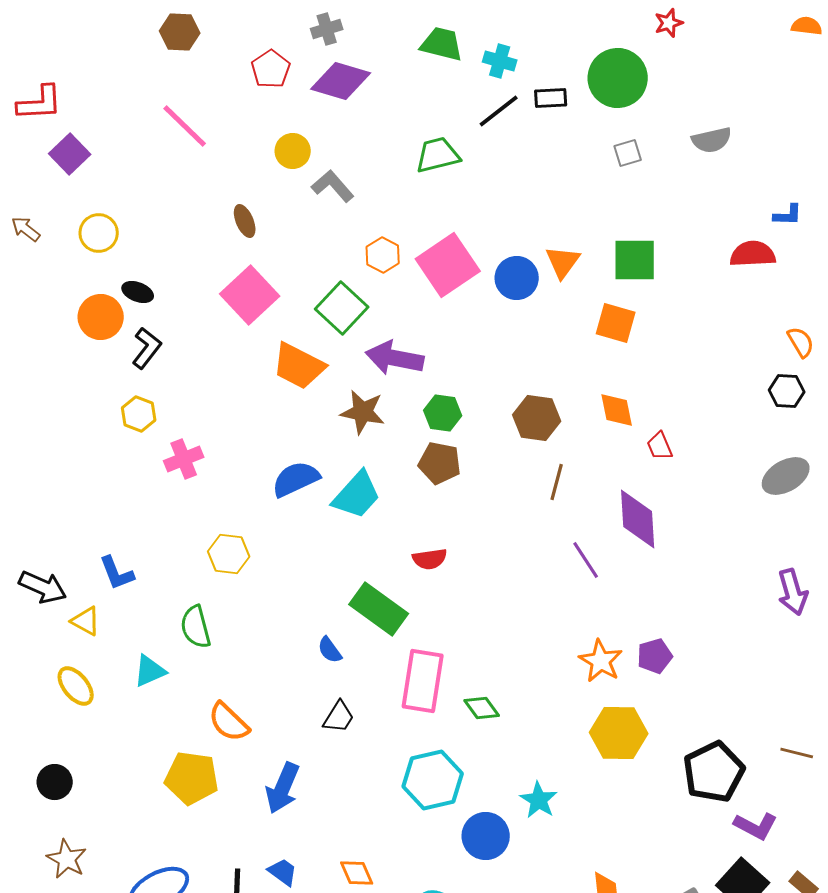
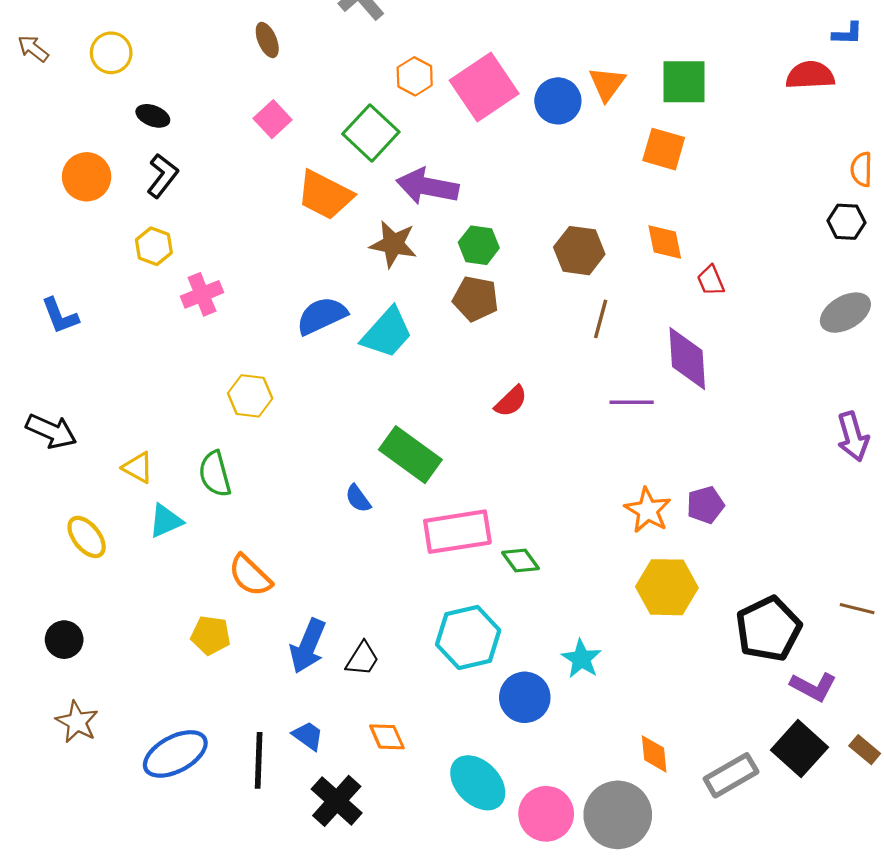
pink square: (250, 295) -> (273, 119), size x0.6
orange circle: (101, 317) -> (87, 177), moved
orange semicircle: (801, 342) -> (861, 169), turned -148
red semicircle: (430, 559) -> (511, 401), moved, turned -36
purple line: (586, 560) -> (632, 402), turned -57
blue L-shape: (117, 573) -> (60, 316), moved
yellow triangle: (86, 621) -> (138, 468), moved
pink rectangle: (423, 681) -> (457, 532), turned 72
black trapezoid: (339, 717) -> (362, 659), moved
yellow pentagon: (192, 778) -> (211, 635), size x0.7

